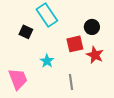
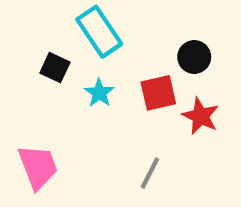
cyan star: (47, 61) -> (99, 93), moved
gray line: (71, 82) -> (150, 173), turned 35

